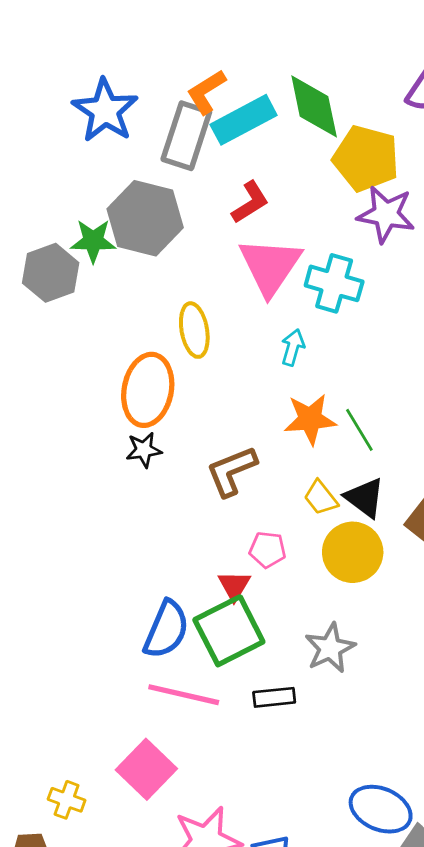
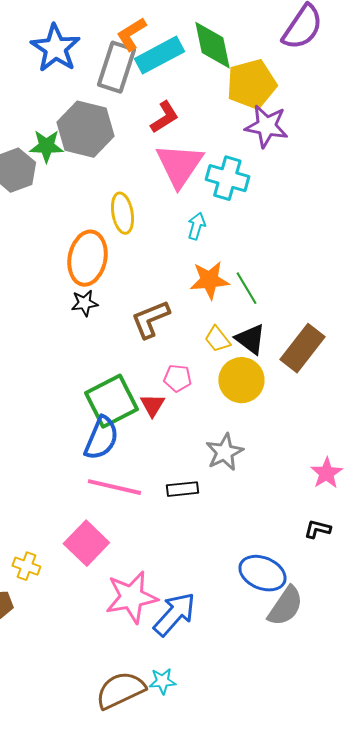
yellow pentagon: (366, 158) -> (251, 84), turned -30
green square: (229, 631) -> (111, 401), moved

